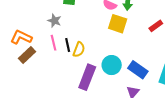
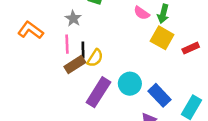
yellow square: (118, 24) -> (162, 38), moved
brown rectangle: (27, 55) -> (75, 65), moved

